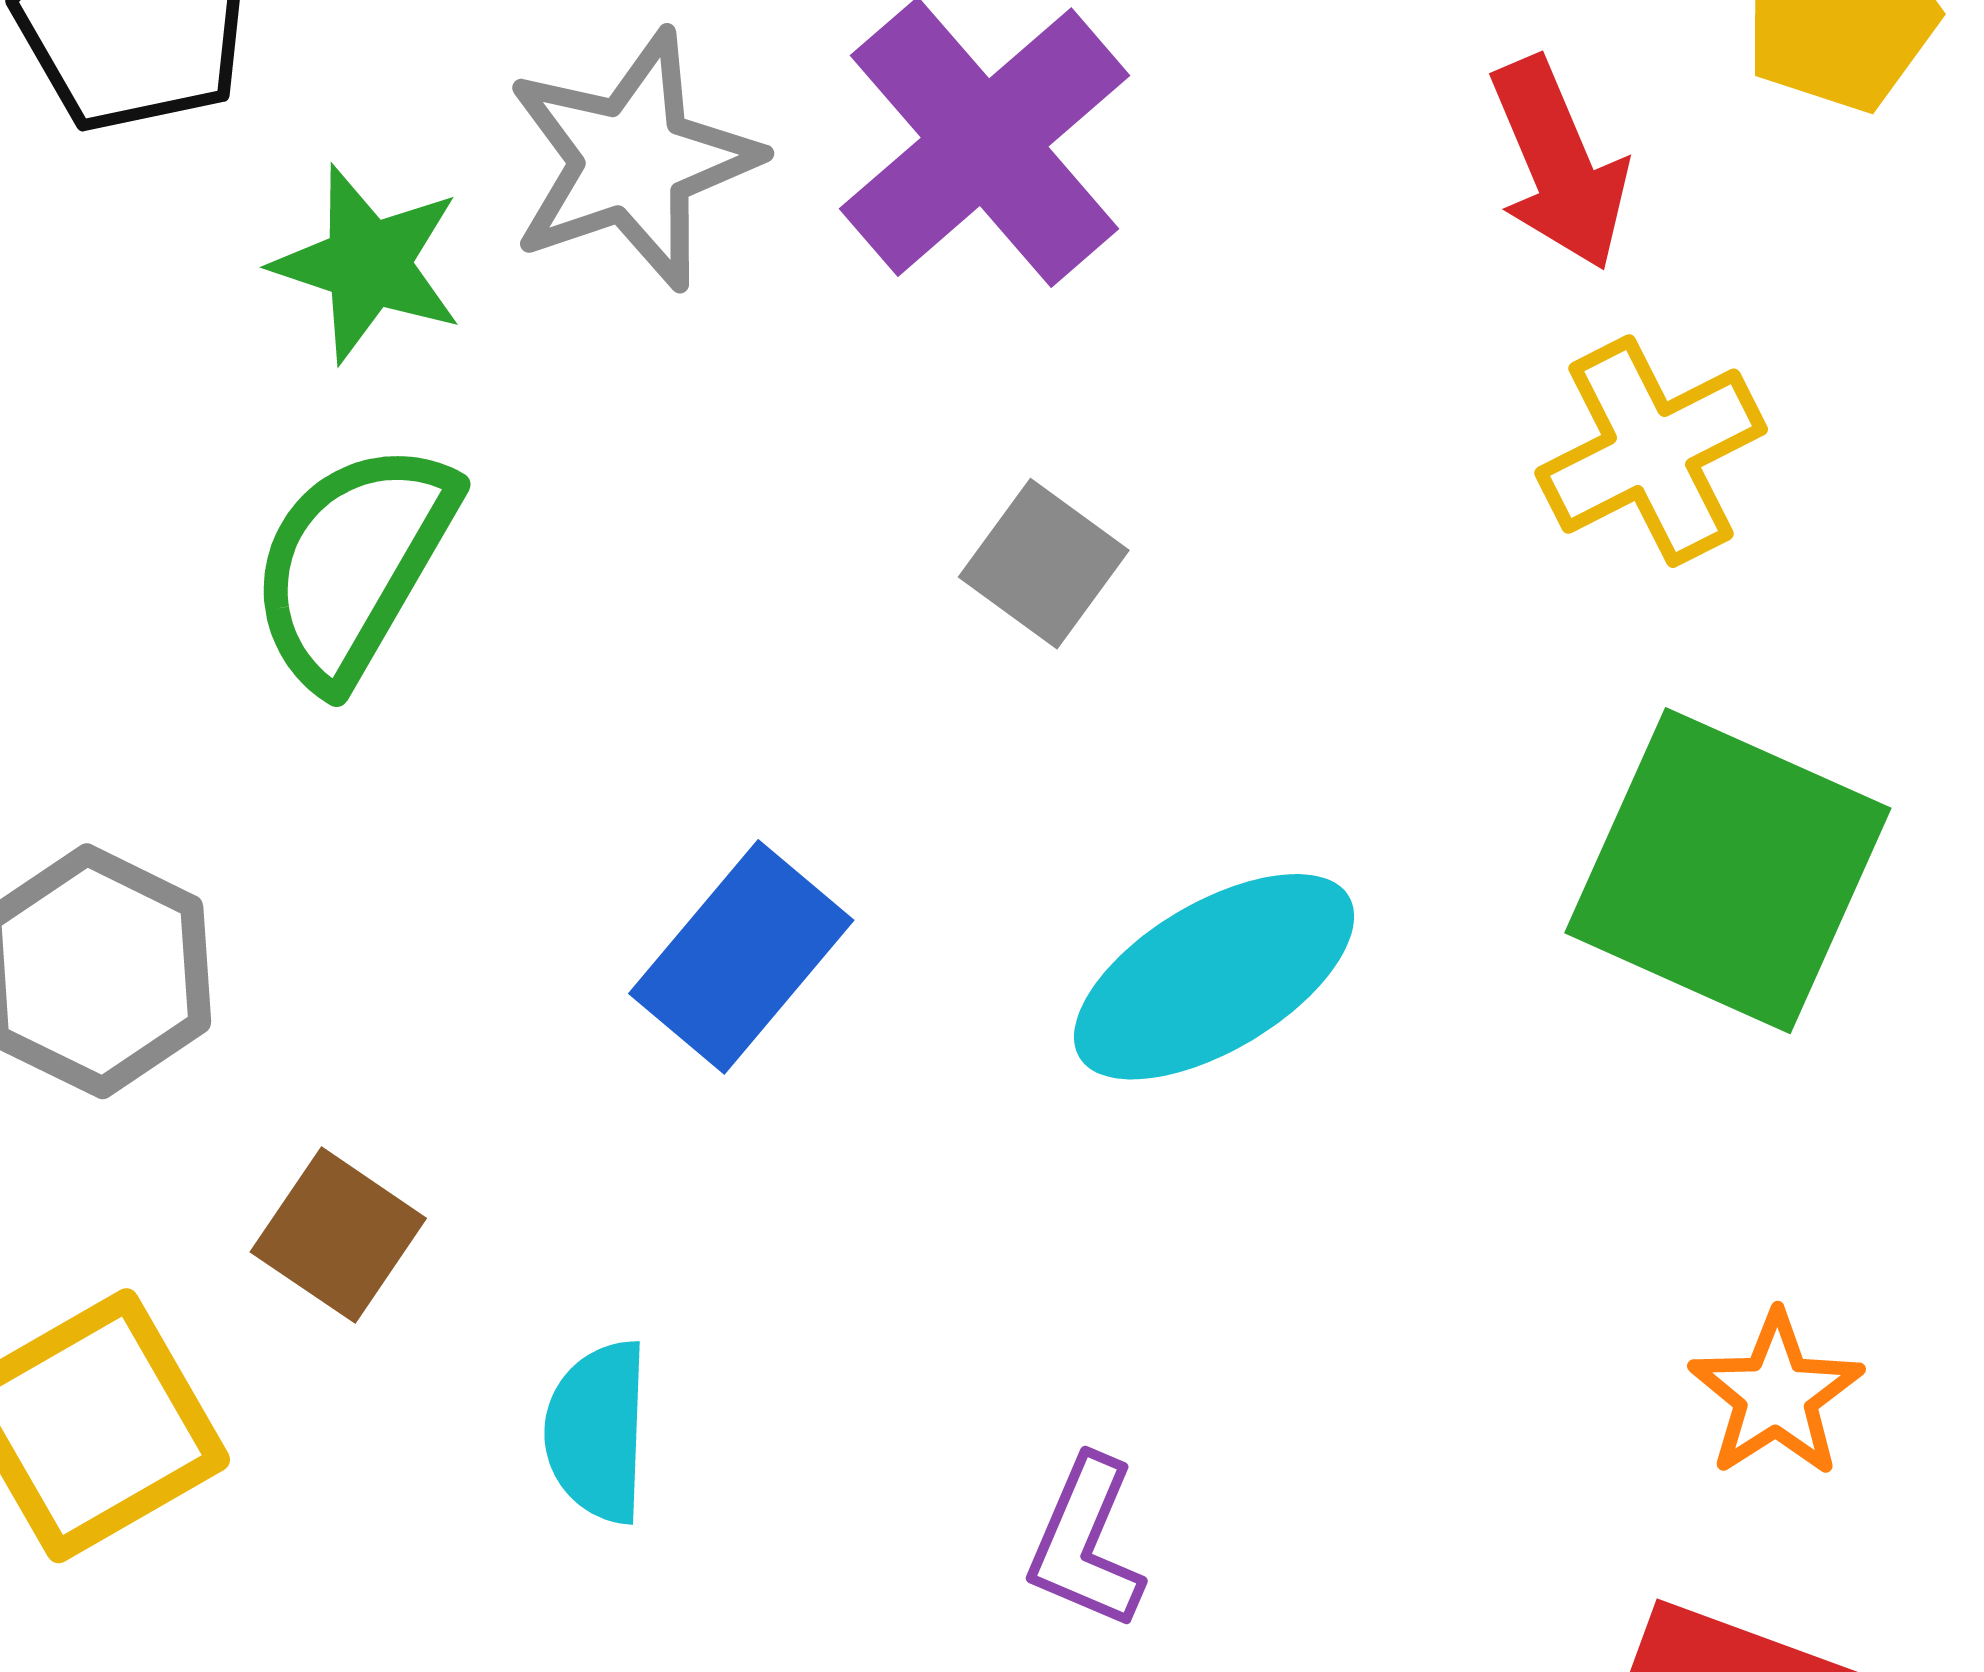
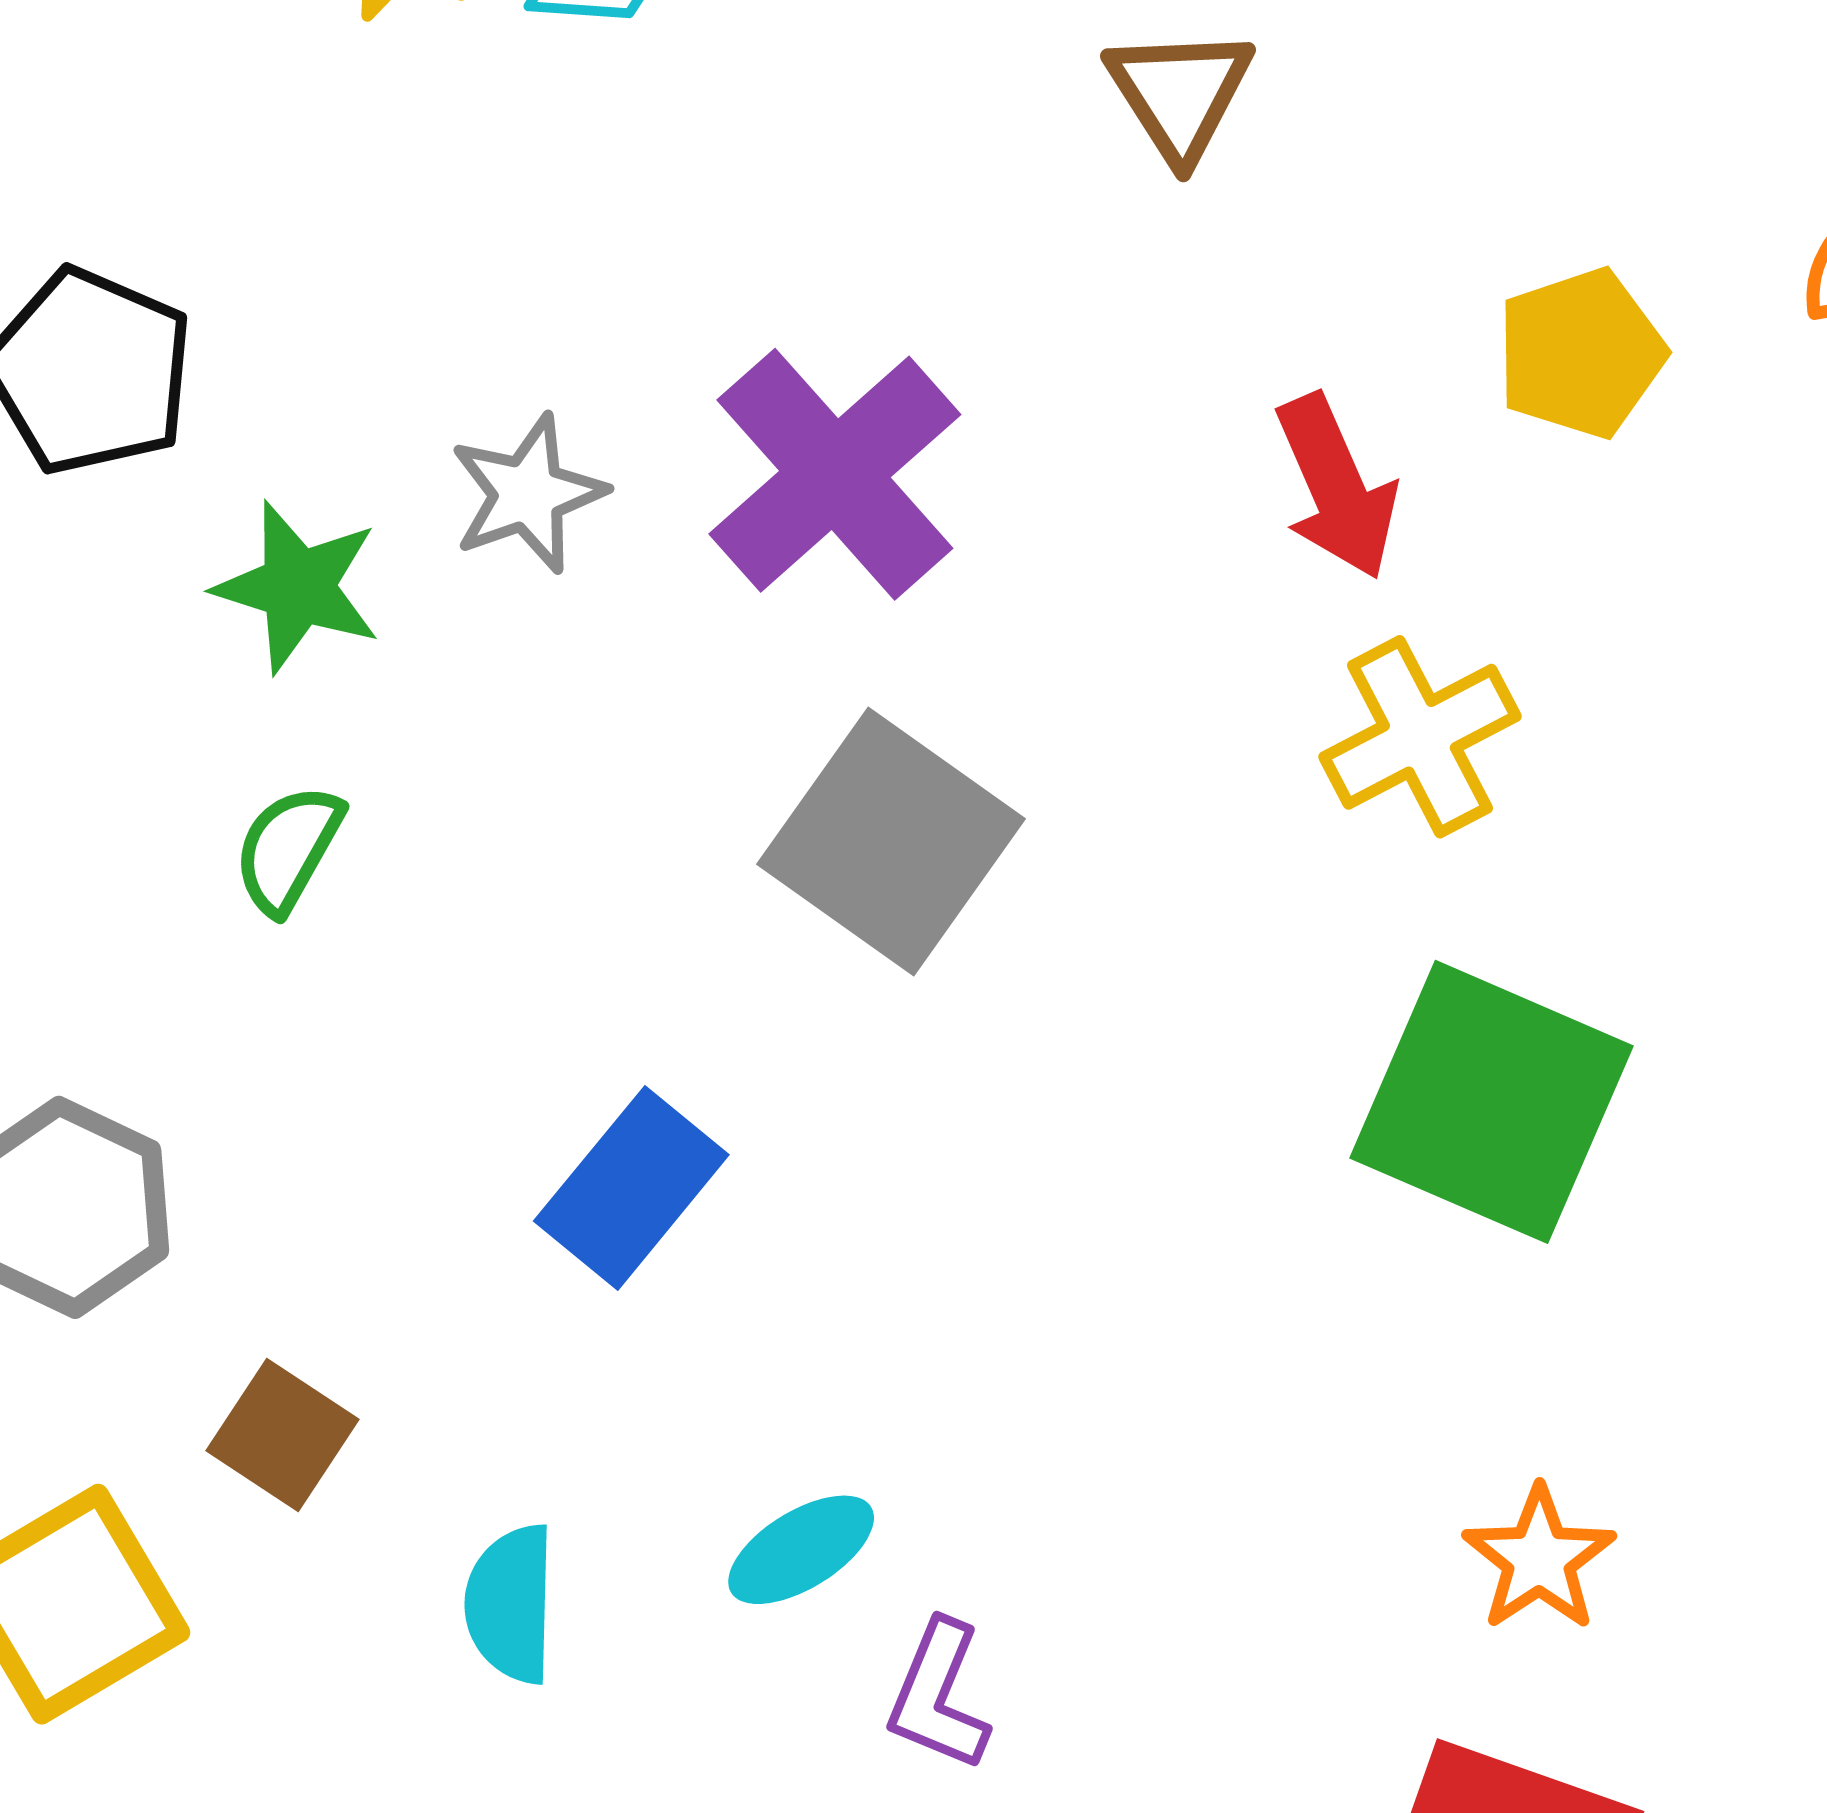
gray star: (633, 160) -> (528, 494), size x0.7
green semicircle: (353, 564) -> (288, 849), size x0.6
gray square: (1044, 564) -> (891, 841), size x1.8
cyan ellipse: (1214, 977) -> (801, 1550), moved, size x0.6

